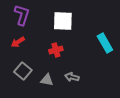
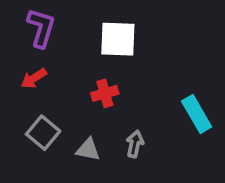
cyan rectangle: (105, 43) -> (197, 114), moved
gray arrow: (72, 77) -> (135, 144), turned 88

